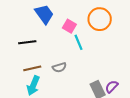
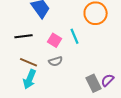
pink square: (69, 26) -> (55, 40), moved
brown line: (32, 68) -> (29, 62), turned 36

